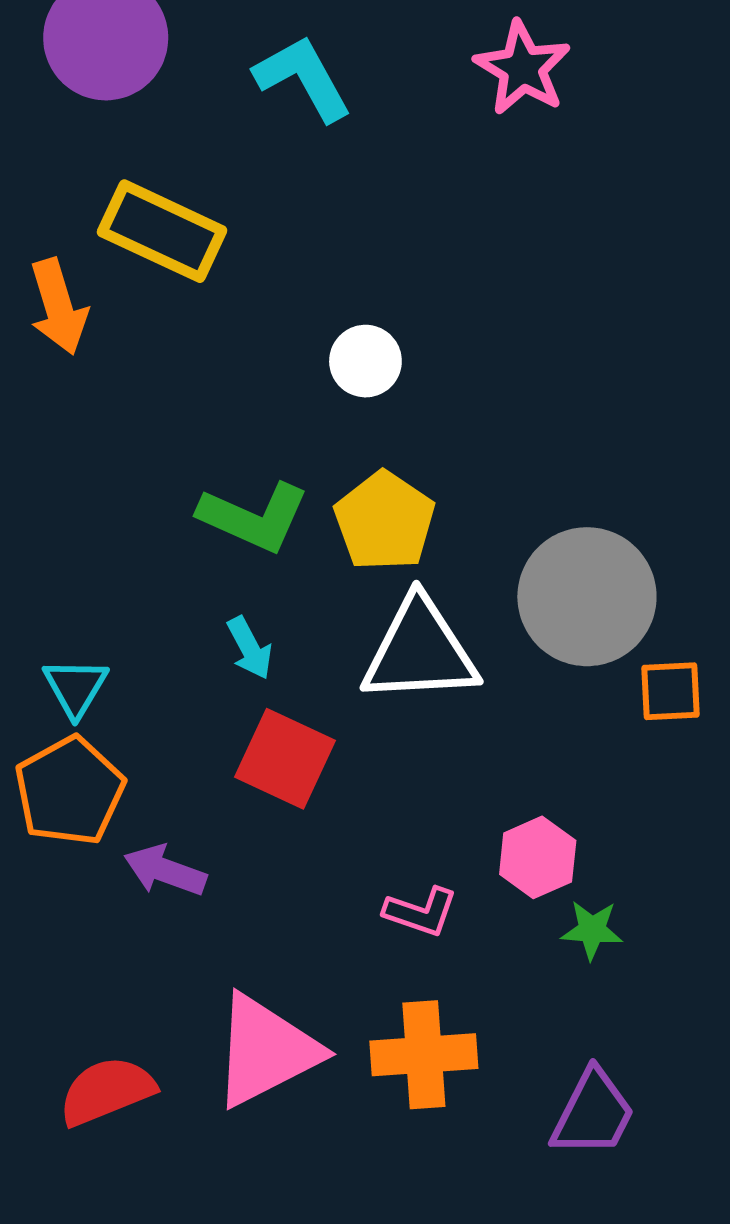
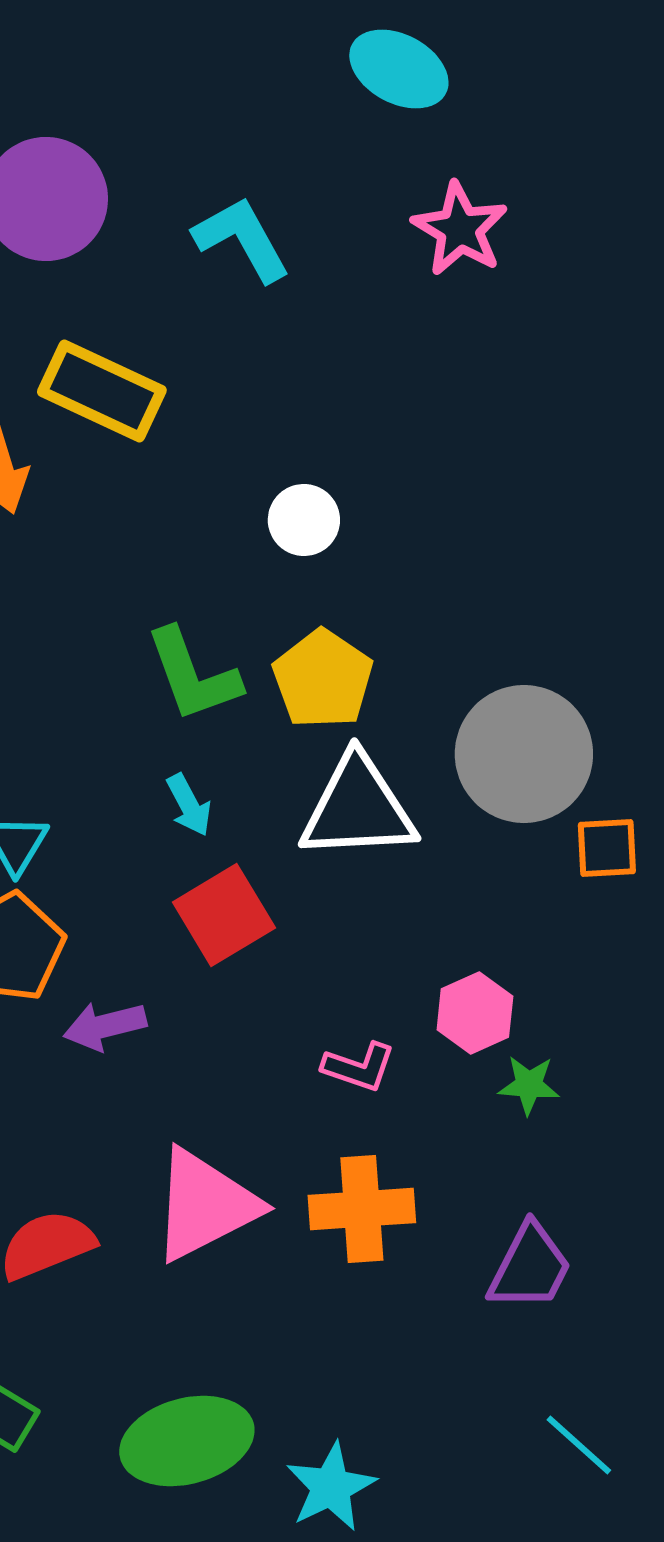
green L-shape: (254, 517) -> (193, 675), turned 46
red square: (285, 759) -> (224, 915), turned 34
purple arrow: (165, 871) -> (105, 1026), turned -34

